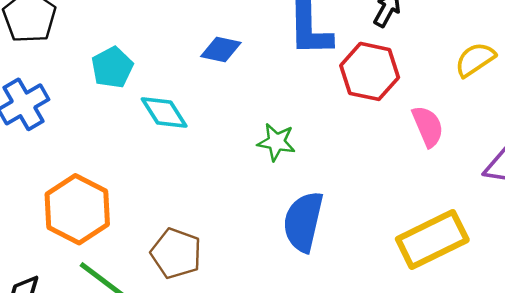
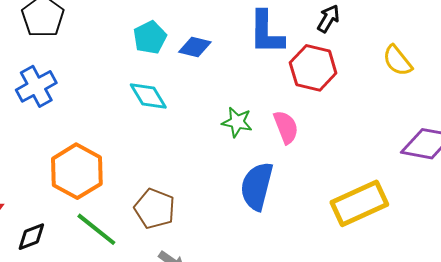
yellow semicircle: (475, 60) -> (397, 61), turned -96
cyan pentagon: (112, 67) -> (150, 37), moved
pink semicircle: (428, 126) -> (286, 127), moved

